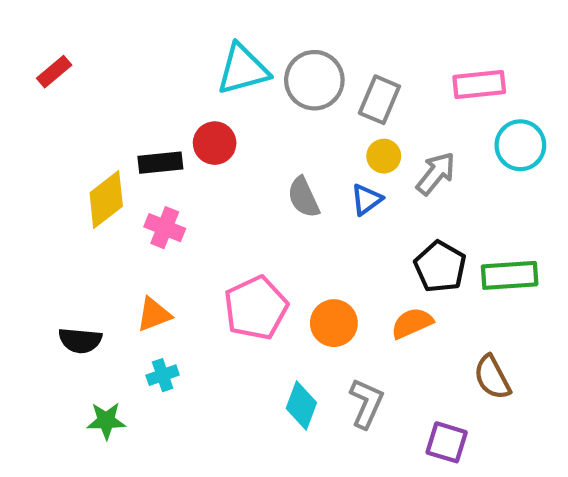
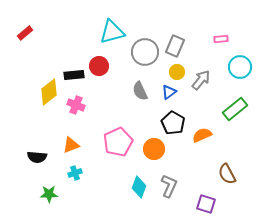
gray circle: (314, 80) -> (145, 52), moved
pink rectangle: (479, 85) -> (221, 39), size x0.6
black pentagon: (440, 267) -> (173, 123), moved
green rectangle: (510, 275) -> (235, 109), moved, turned -35
orange semicircle: (412, 323) -> (202, 135), moved

